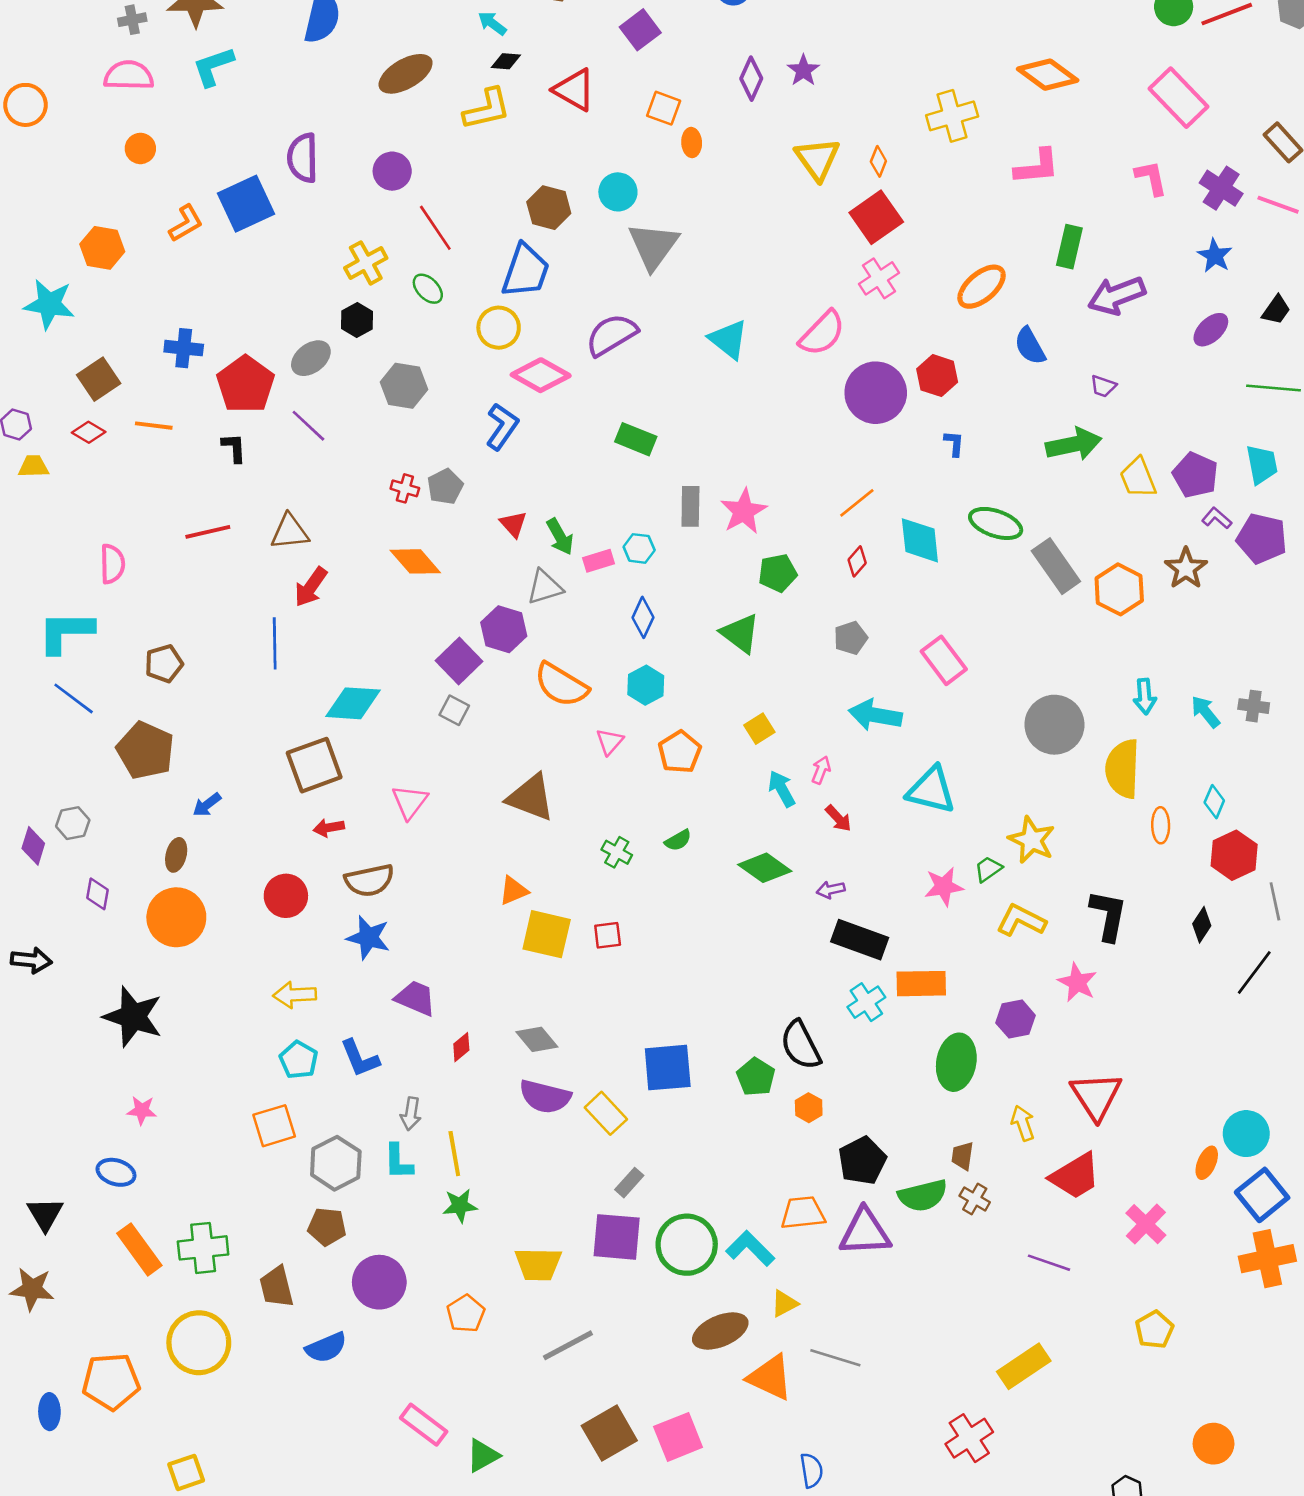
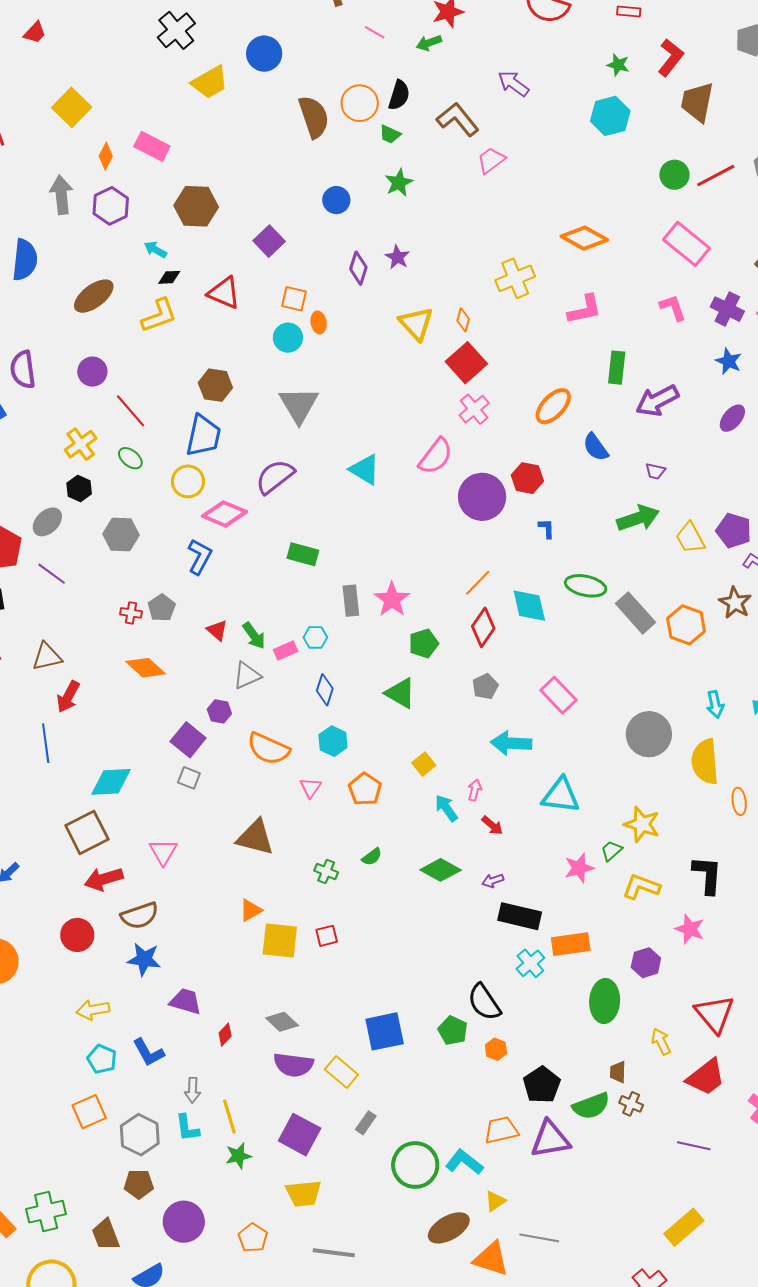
cyan circle: (618, 192) -> (288, 338), moved
red diamond: (857, 561) -> (483, 627), size x1.6
purple hexagon: (504, 629) -> (219, 711), size x0.7
red arrow: (329, 828) -> (104, 879), size x1.6
purple square: (617, 1237) -> (300, 1135), moved, turned 30
gray line: (568, 1345) -> (334, 1253), turned 42

